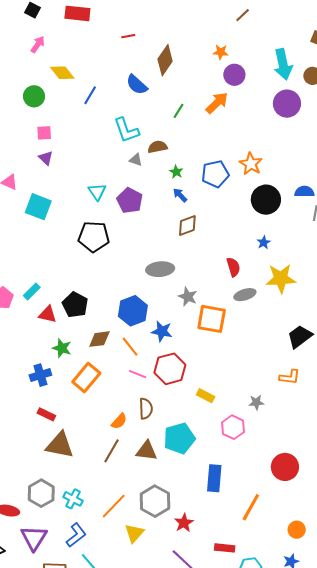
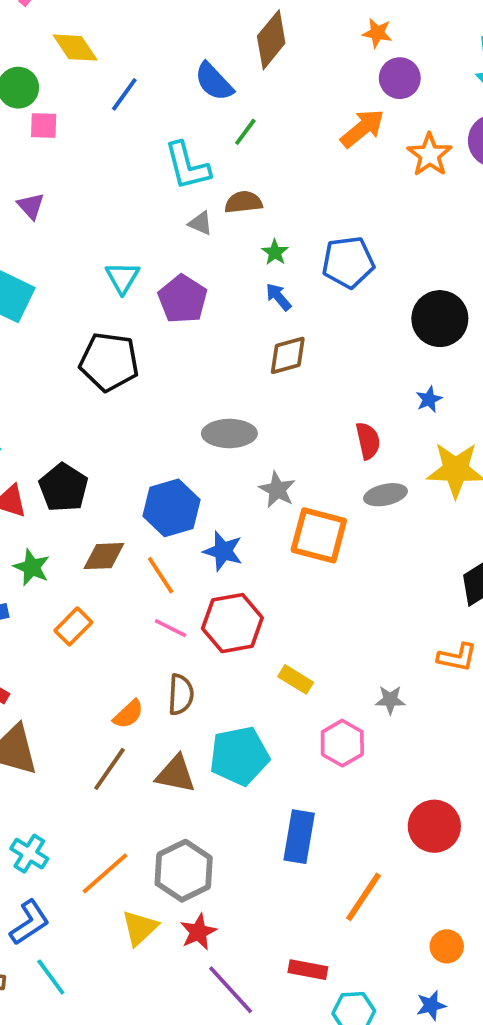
green line: (178, 111) -> (245, 132), moved
pink square: (44, 133) -> (44, 126), moved
orange star: (251, 164) -> (430, 155), moved
orange rectangle: (86, 377) -> (73, 626), size x0.7
red star: (184, 523) -> (198, 932), moved

